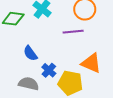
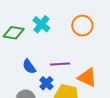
purple line: (73, 32) -> (60, 64), moved

